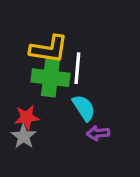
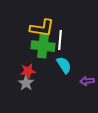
purple arrow: (98, 133) -> (87, 81), moved

